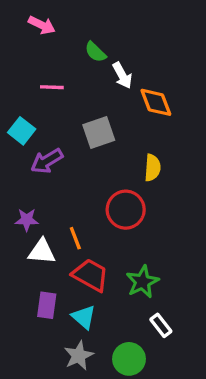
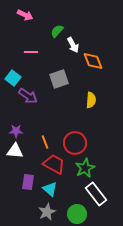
green semicircle: (95, 52) -> (57, 31), turned 88
purple arrow: (47, 161) -> (28, 96), turned -114
red circle: (126, 210) -> (75, 143), moved
white triangle: (42, 252) -> (15, 151), moved
white rectangle: (161, 325) -> (96, 194), size x1.6

